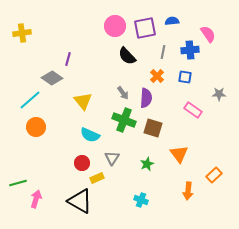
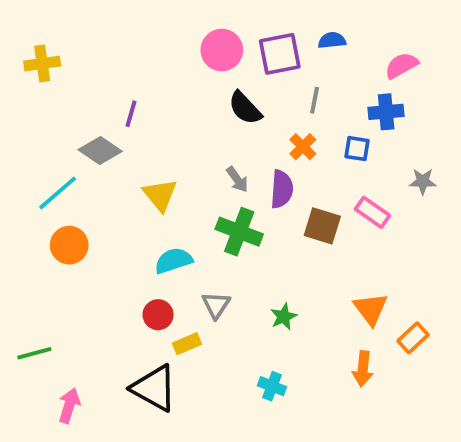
pink semicircle: (208, 34) -> (401, 65), turned -84
blue cross: (190, 50) -> (386, 112), moved
brown square: (153, 128) -> (322, 226), moved
cyan semicircle: (90, 135) -> (174, 261), turned 138
orange triangle: (179, 154) -> (371, 309), moved
pink arrow: (36, 199) -> (69, 405), moved

